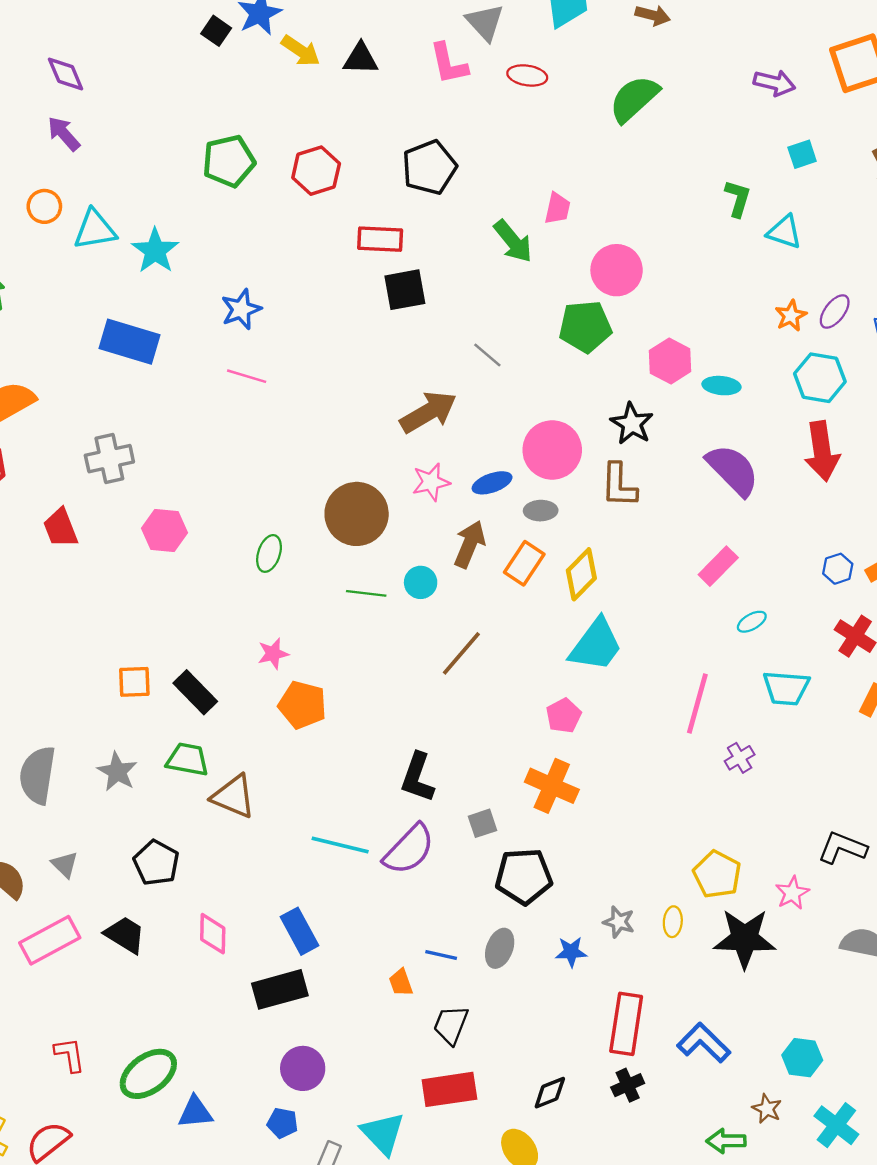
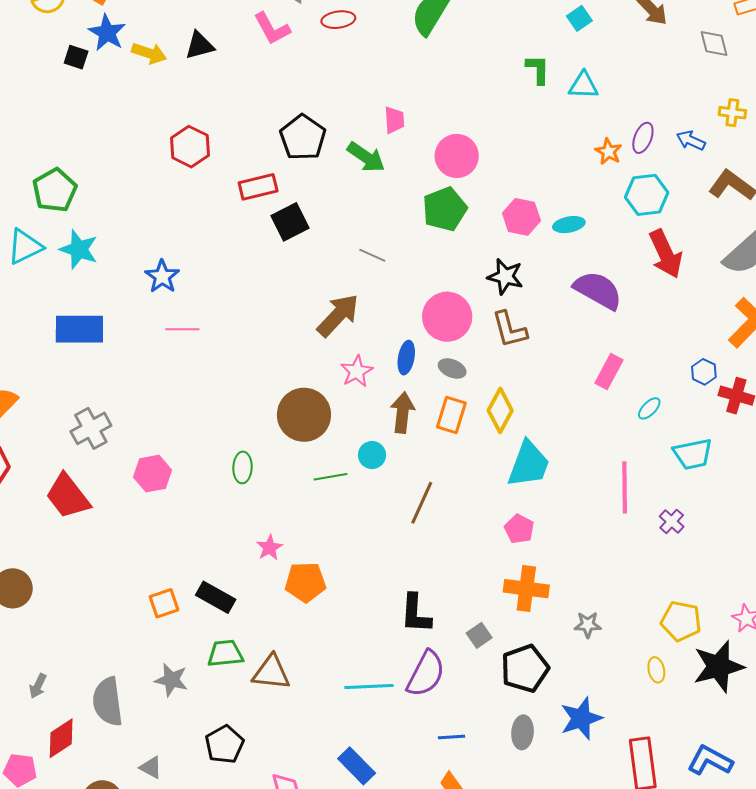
green pentagon: (229, 161) -> (55, 190), moved
black pentagon: (429, 167) -> (303, 137), moved
blue ellipse: (492, 483) -> (406, 358), turned -44
gray ellipse: (541, 511) -> (452, 369), turned 40
red trapezoid: (61, 528) -> (68, 496), size x1.4
blue hexagon: (838, 569) -> (704, 372), moved
black pentagon: (156, 863) -> (224, 744), turned 30
gray star: (619, 922) -> (588, 625), moved
blue star: (571, 952) -> (581, 718), size x1.6
blue line: (441, 955) -> (451, 737), moved

